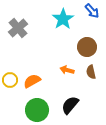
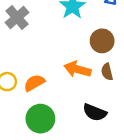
orange arrow: (67, 70) -> (77, 69), size x1.5
black semicircle: (70, 105) -> (95, 112), moved, turned -108

